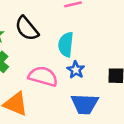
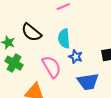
pink semicircle: (43, 76) -> (51, 67), turned 55

